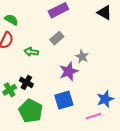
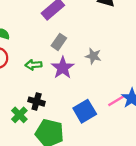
purple star: (69, 71) -> (63, 68), moved
pink line: (93, 116) -> (117, 100), moved

